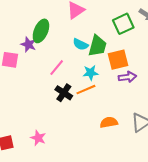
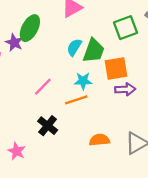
cyan semicircle: (81, 44) -> (74, 47), turned 91
pink line: (57, 68) -> (43, 87), moved
black cross: (64, 93) -> (48, 126), moved

